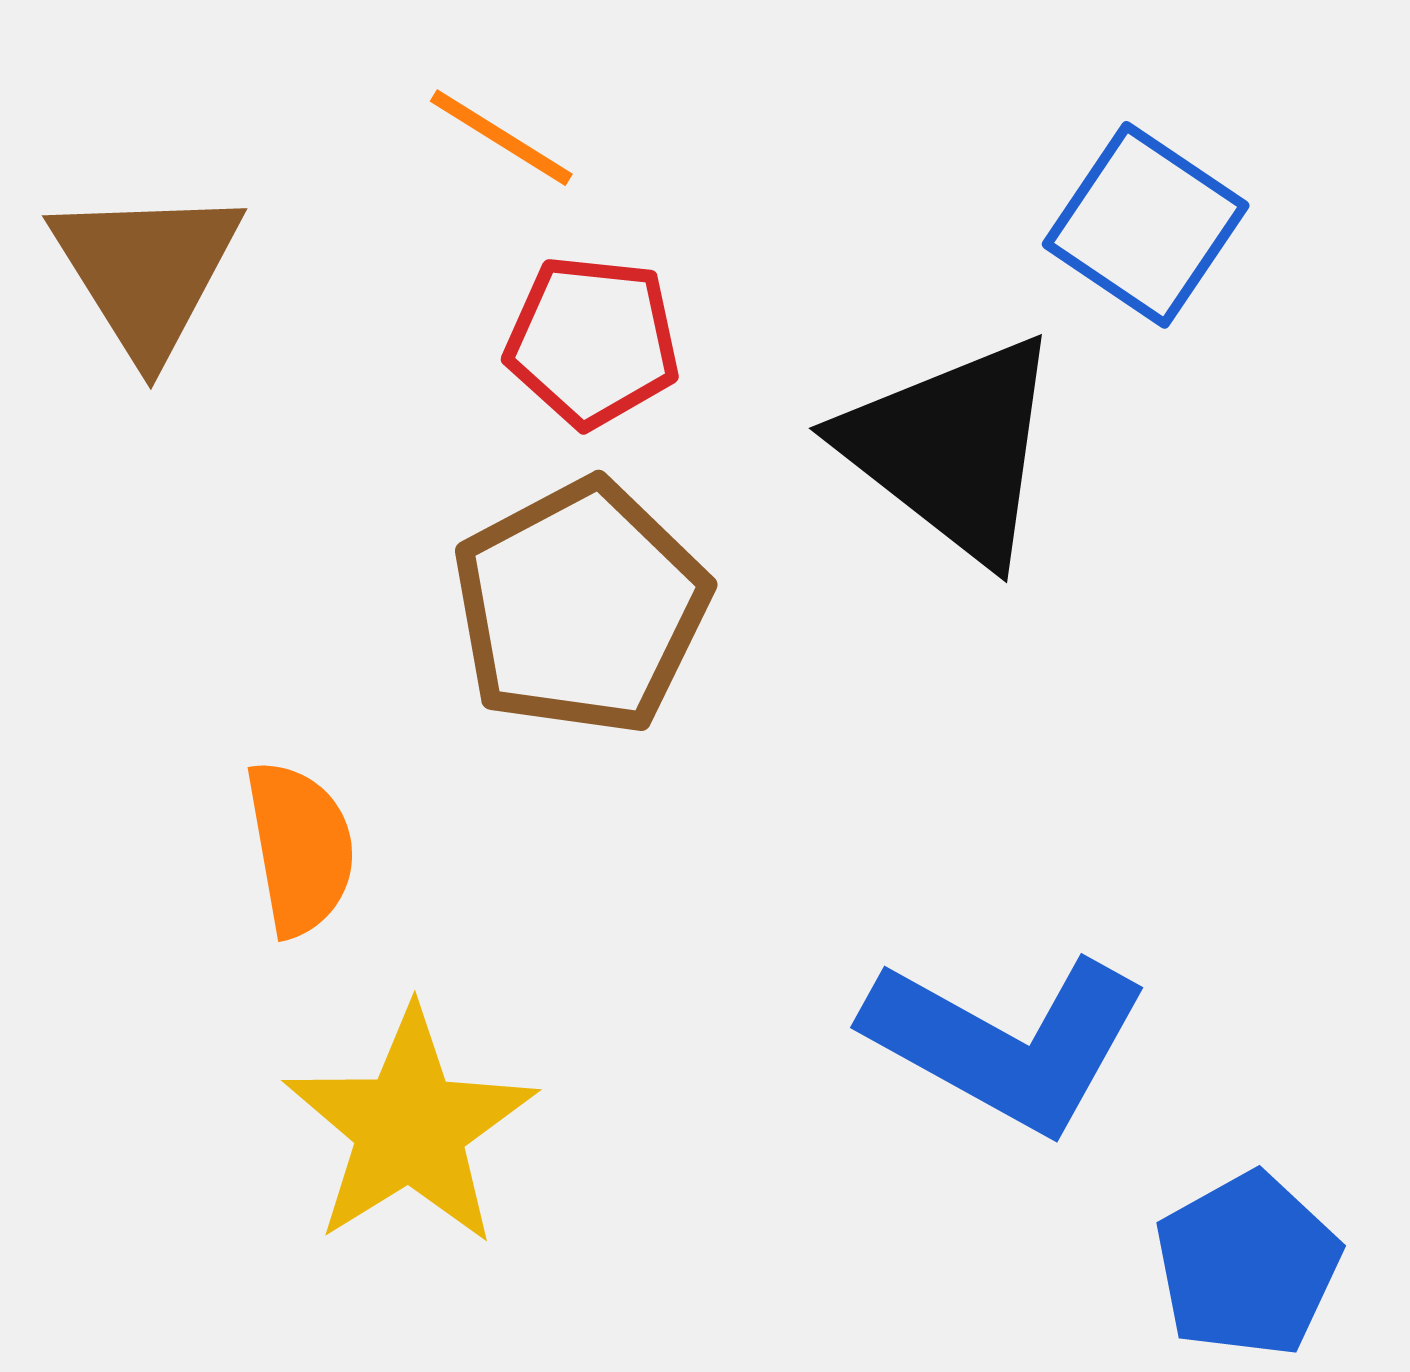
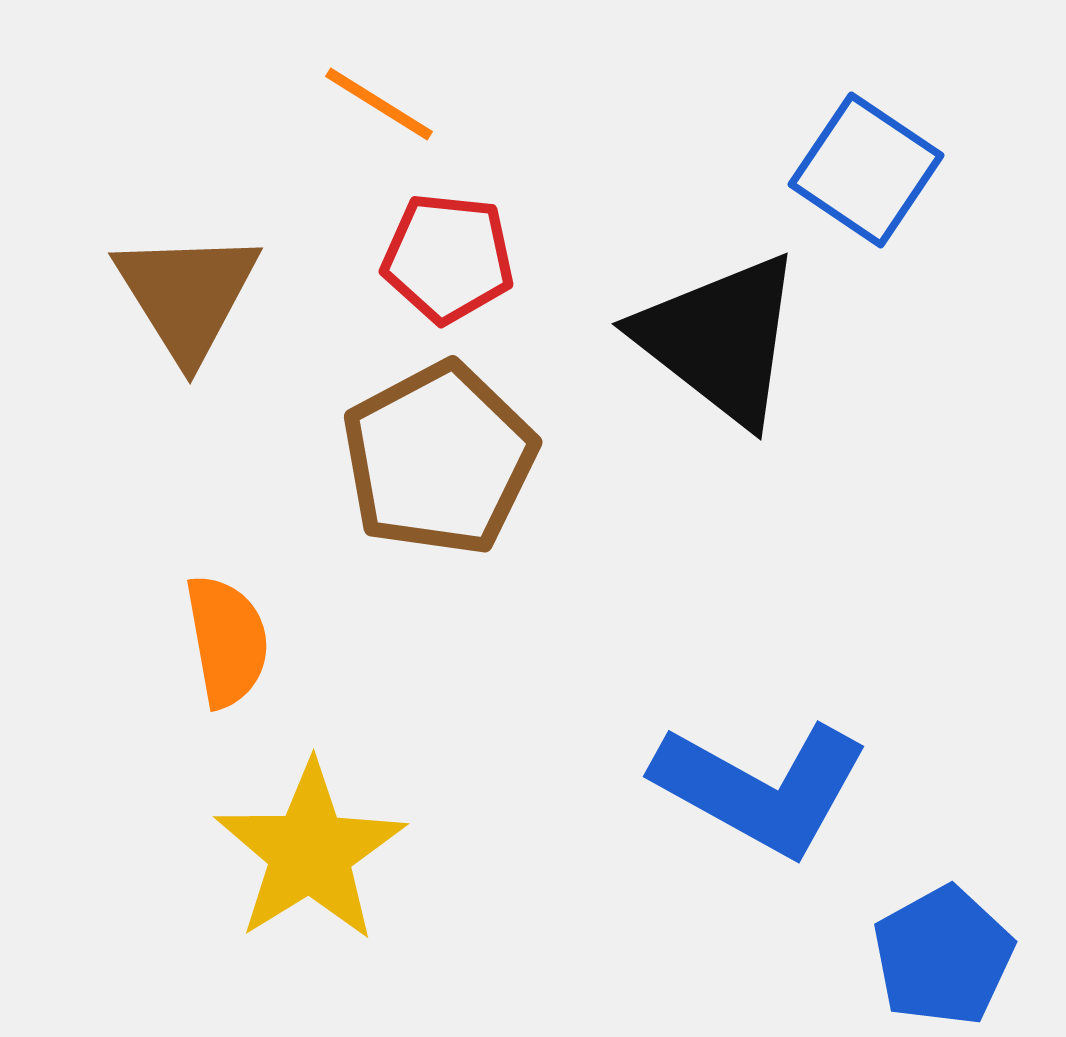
brown triangle: (147, 271) -> (187, 295), moved

